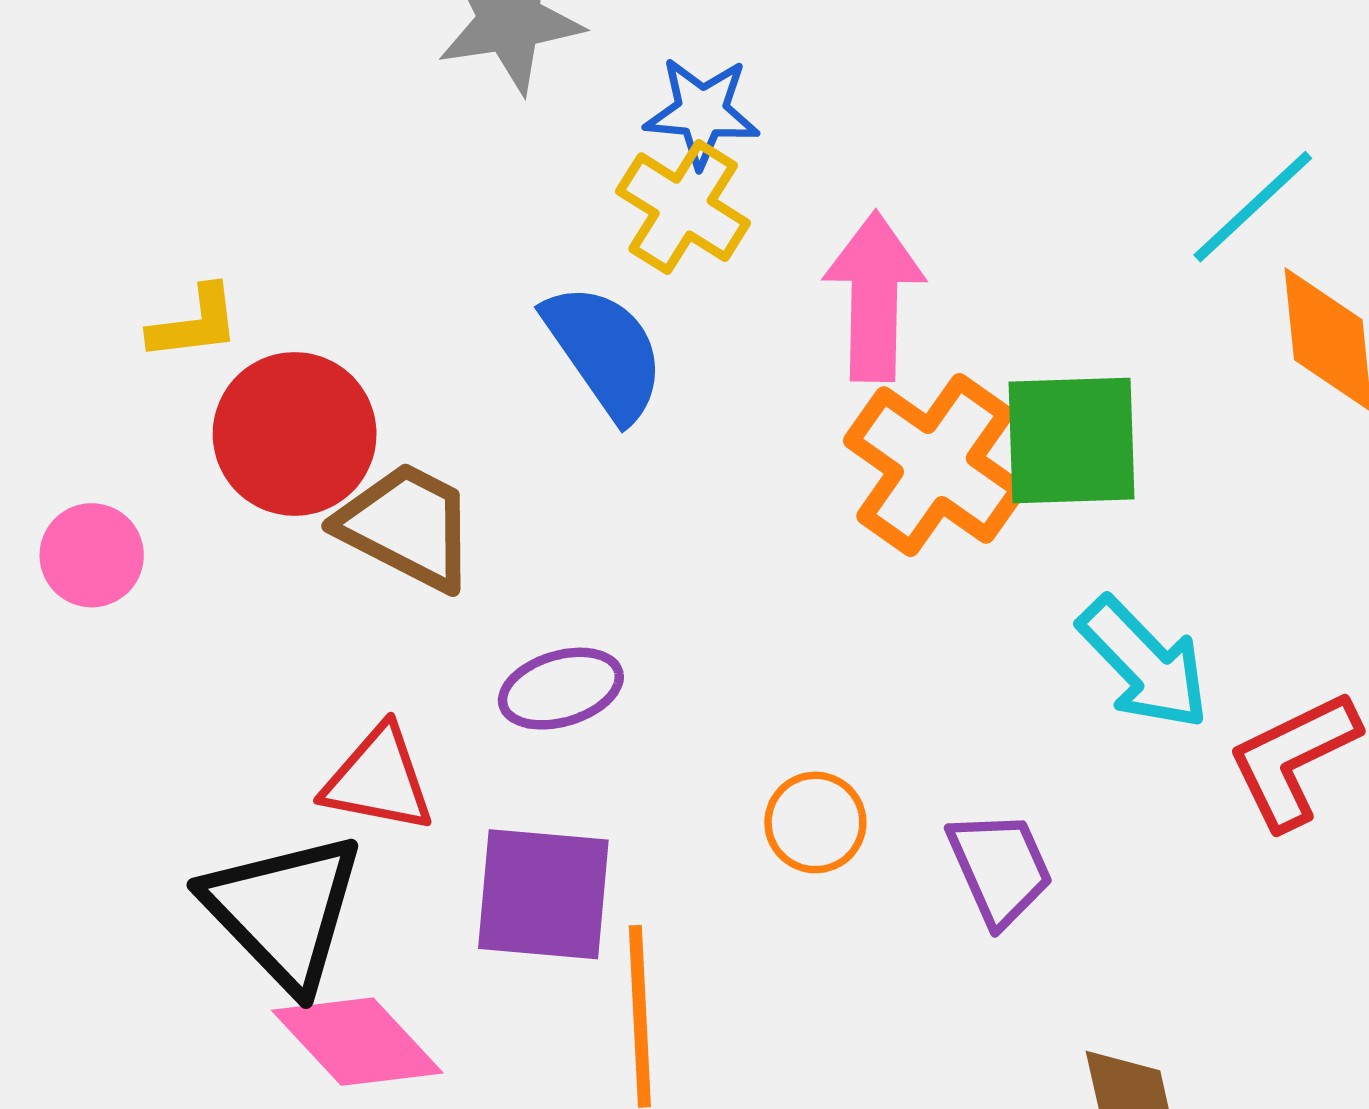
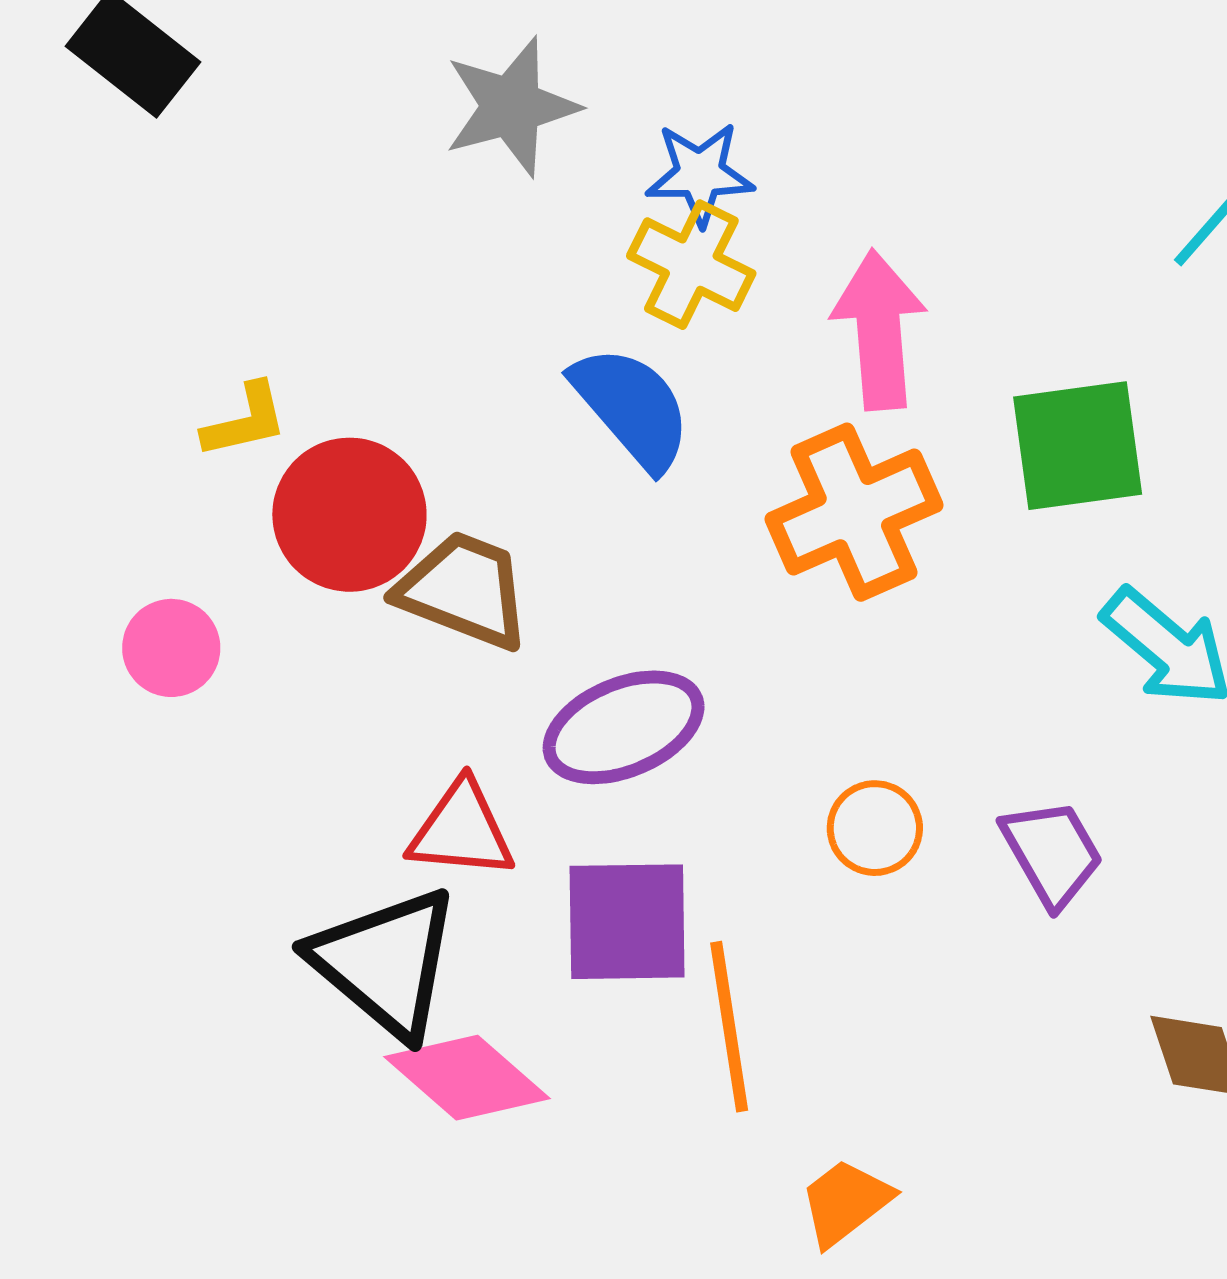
orange cross: (935, 465) -> (854, 512), moved, turned 37
purple ellipse: (561, 689) -> (624, 727), size x1.4

